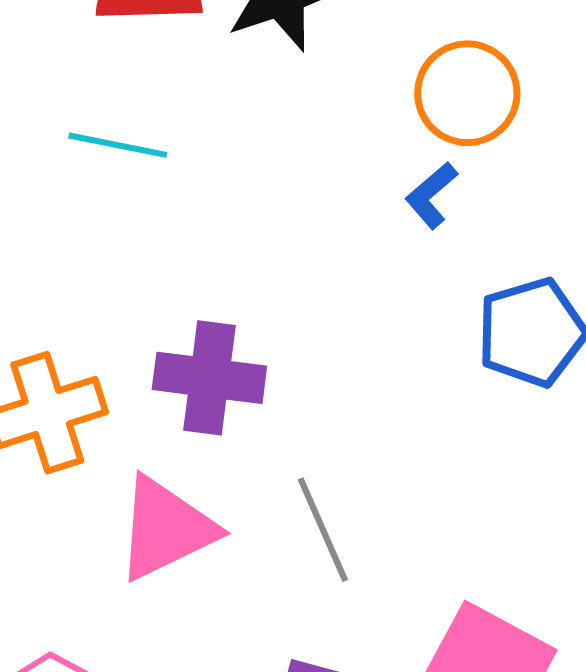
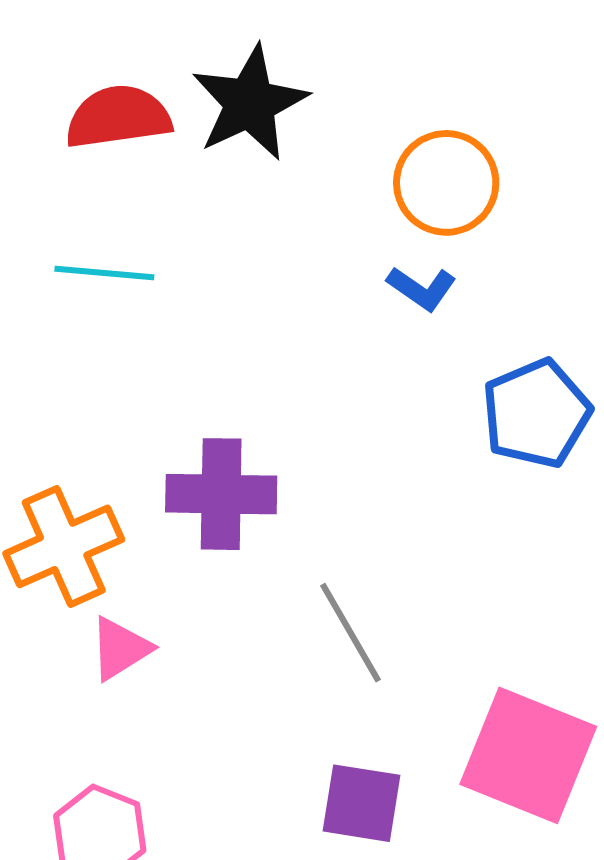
blue L-shape: (431, 195) -> (422, 288), turned -98
pink triangle: (166, 529) -> (120, 649), moved, size x0.6

